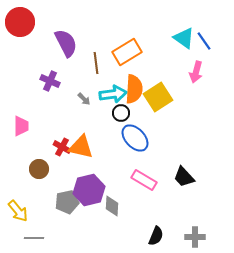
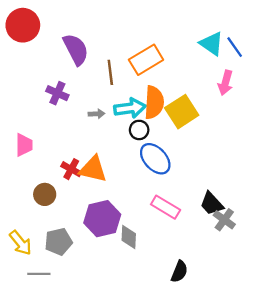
gray arrow: (84, 99) -> (97, 114), turned -48
gray pentagon: (67, 202) -> (59, 242), moved
gray cross: (195, 237) -> (224, 220), moved, turned 36

